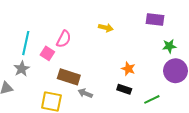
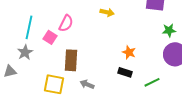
brown rectangle: (69, 77) -> (71, 60), turned 75
gray arrow: (85, 93) -> (87, 84), moved

